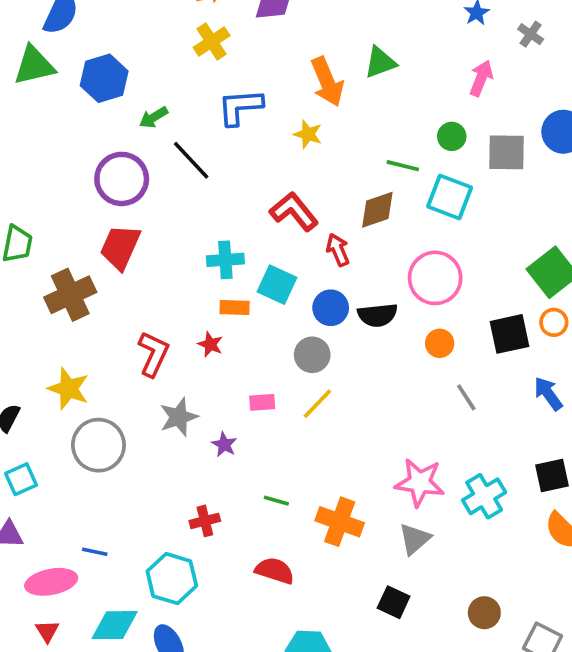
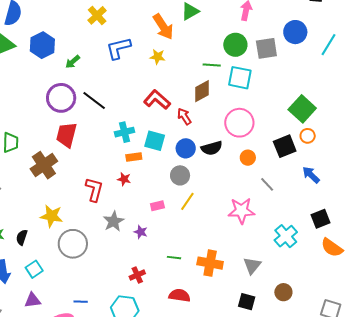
green circle: (452, 136) -> (235, 45), size x1.5
black line: (191, 160) -> (94, 100), moved
pink star: (420, 482) -> (241, 211), moved
brown circle: (484, 613) -> (283, 292), moved

